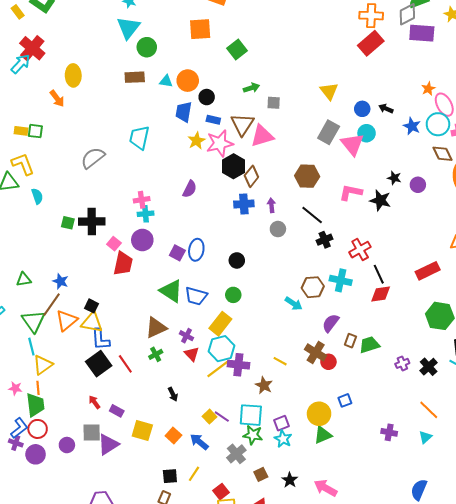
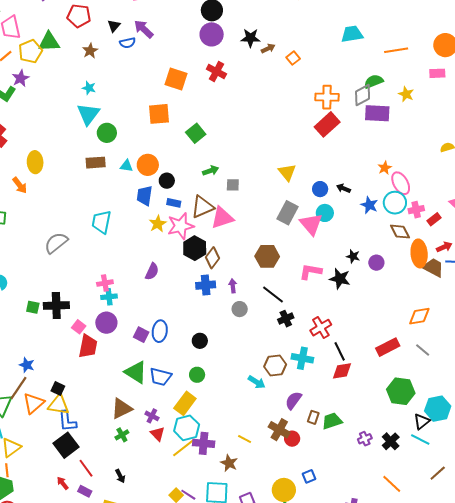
brown triangle: (242, 124) -> (202, 207), turned 35
red line: (125, 364) -> (86, 468), moved
black arrow: (173, 394) -> (120, 476), moved

